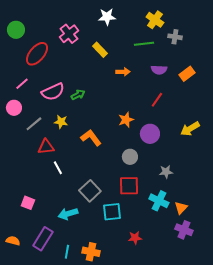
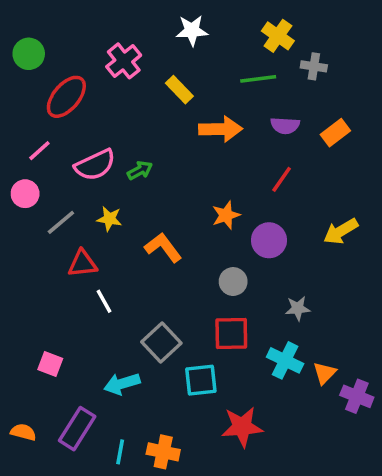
orange arrow: (123, 72) -> (221, 129), size x1.6
purple cross: (184, 230) -> (357, 396), moved
red star: (135, 238) -> (242, 427), size x1.6

